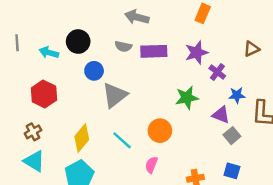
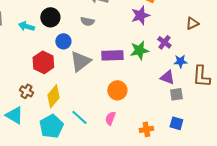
purple rectangle: (154, 51) -> (112, 55), moved
purple star: (197, 53) -> (140, 15), moved
red hexagon: (44, 94) -> (43, 62), moved
green star: (187, 98) -> (139, 50), moved
brown cross: (33, 132) -> (26, 91), moved, turned -32
gray square: (232, 136) -> (176, 94), turned 32
cyan line: (122, 140) -> (79, 117), moved

